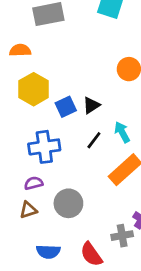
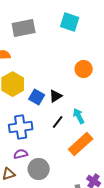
blue square: (66, 107) -> (37, 97), turned -35
purple semicircle: (34, 183) -> (21, 154), moved

